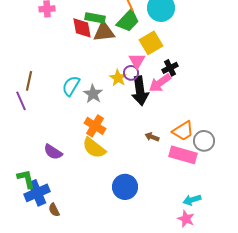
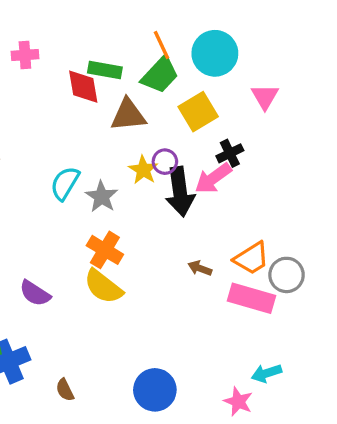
brown triangle: (104, 32) -> (128, 115), moved
pink triangle: (137, 61) -> (265, 97), moved
blue circle: (125, 187) -> (155, 390), moved
brown semicircle: (54, 210) -> (65, 390), moved
pink star: (186, 219) -> (238, 402), moved

